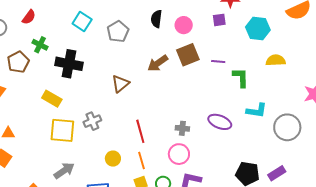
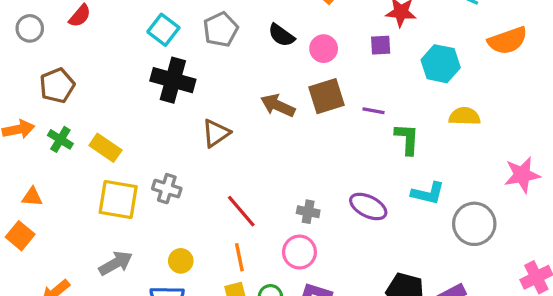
black semicircle: (156, 19) -> (281, 35), turned -66
gray pentagon: (118, 32) -> (221, 29), moved
green cross: (40, 45) -> (60, 139), moved
brown arrow: (158, 63) -> (278, 105), turned 55
black cross: (69, 64) -> (173, 80), moved
gray cross: (92, 121) -> (167, 189), turned 36
red line: (140, 131) -> (241, 211), turned -30
yellow circle: (113, 159) -> (181, 261), moved

